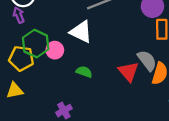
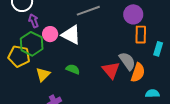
purple arrow: (19, 15) -> (34, 21), moved
pink circle: (55, 50) -> (50, 34), moved
yellow triangle: (15, 90) -> (43, 74), moved, turned -35

